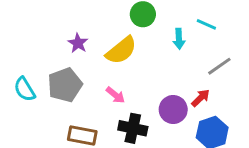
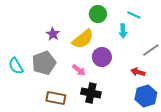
cyan line: (206, 24) -> (134, 15), moved
red arrow: (201, 98) -> (138, 72), turned -120
purple circle: (173, 110) -> (102, 57), moved

